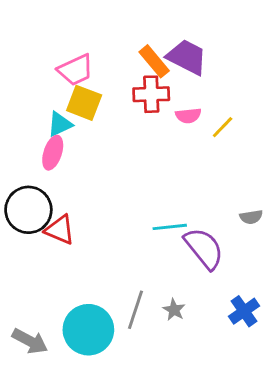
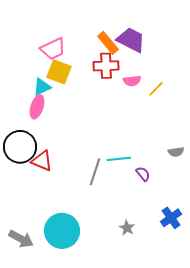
purple semicircle: (204, 248) -> (143, 174), size x0.5
gray line: (136, 310) -> (95, 172), moved
gray star: (174, 310) -> (127, 228), moved

